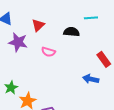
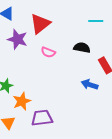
red triangle: (38, 25) -> (40, 24), size x1.5
black semicircle: (72, 32) -> (82, 48), moved

